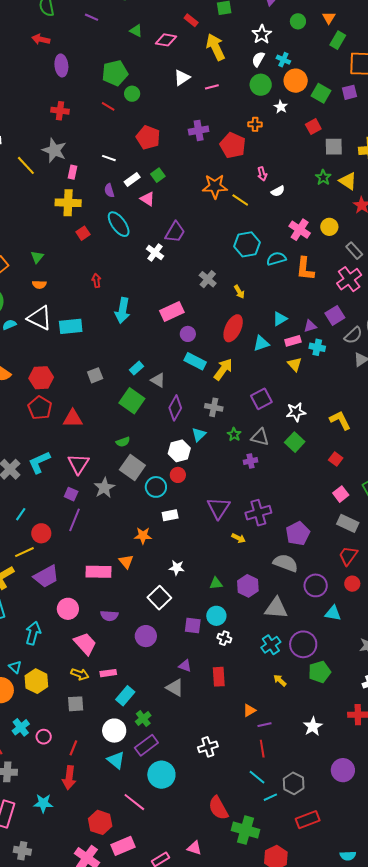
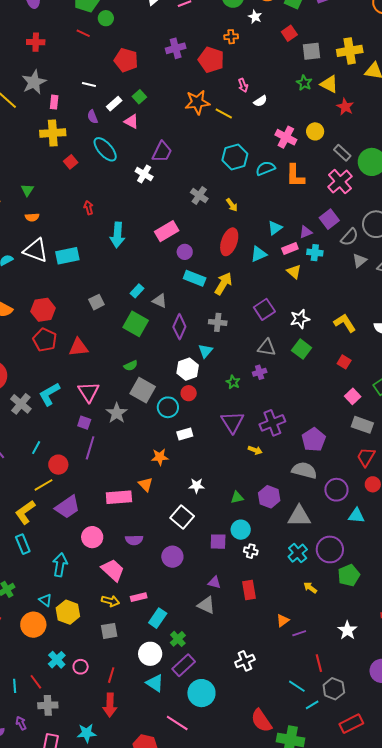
gray star: (54, 150) -> (34, 82), turned 30
green star: (234, 434) -> (233, 382), moved
red line: (262, 749) -> (319, 663), moved

